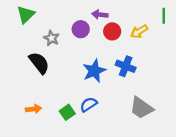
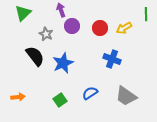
purple arrow: (100, 15) -> (61, 10), moved, turned 64
blue star: (94, 71) -> (63, 63), moved
blue semicircle: (89, 104) -> (90, 93), moved
orange arrow: (34, 109) -> (18, 97), moved

